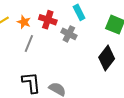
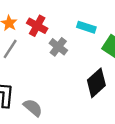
cyan rectangle: (79, 12) -> (86, 27), moved, turned -56

